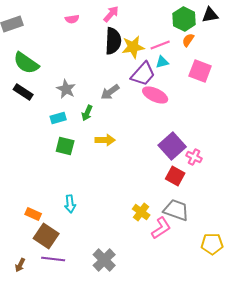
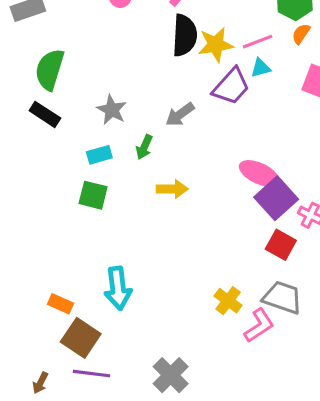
green semicircle: (26, 63) -> (50, 69), turned 72
pink ellipse: (155, 95) -> (259, 173), moved
green square: (65, 146) -> (93, 195), moved
cyan arrow: (70, 204) -> (118, 288), size x1.5

